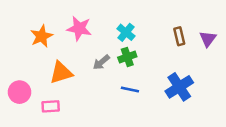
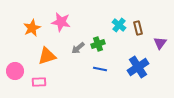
cyan cross: (126, 32) -> (119, 25), moved
purple triangle: (208, 39) -> (160, 43), moved

